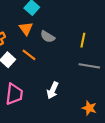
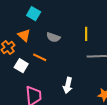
orange triangle: (26, 29) -> (24, 35), moved

